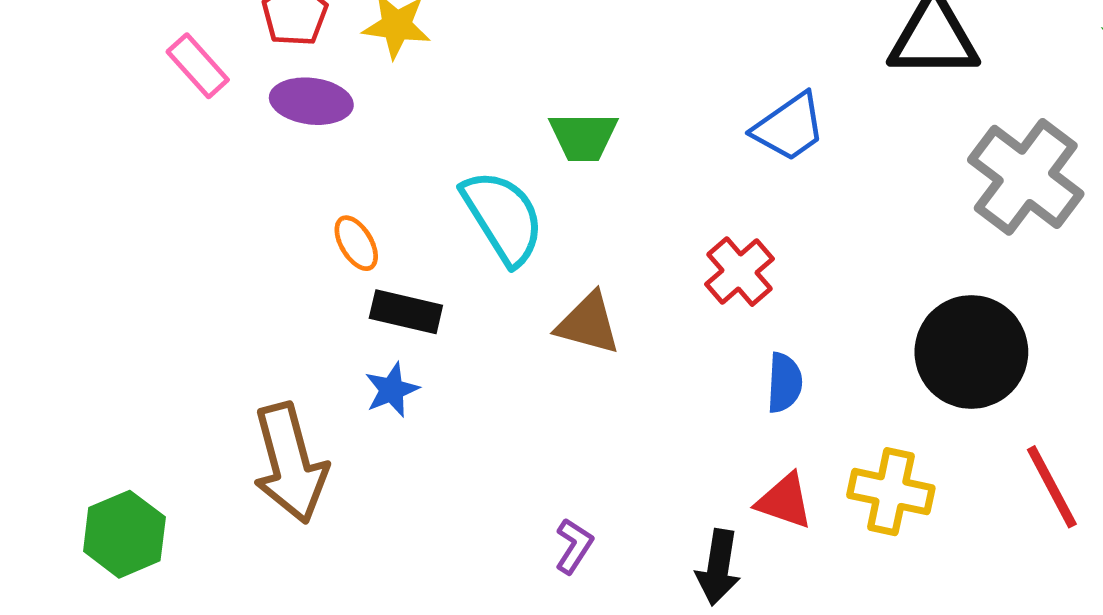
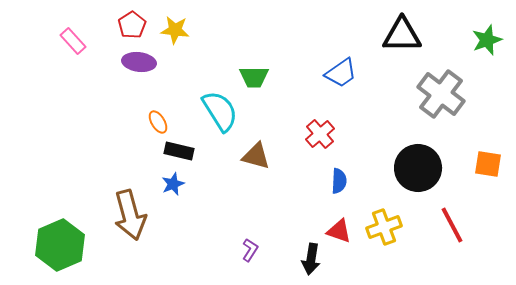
pink rectangle: (198, 66) -> (73, 41), moved
yellow cross: (891, 492) -> (384, 227), turned -32
green hexagon: (124, 534) -> (60, 245), size x1.4

